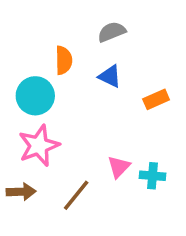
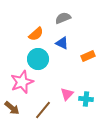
orange semicircle: (64, 60) -> (36, 34), turned 49
cyan circle: (35, 96) -> (38, 59), moved
brown arrow: (21, 192) -> (12, 108), turned 42

